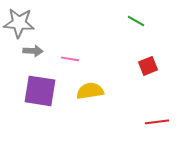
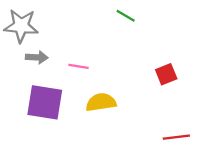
green line: (136, 21) -> (126, 16), moved

